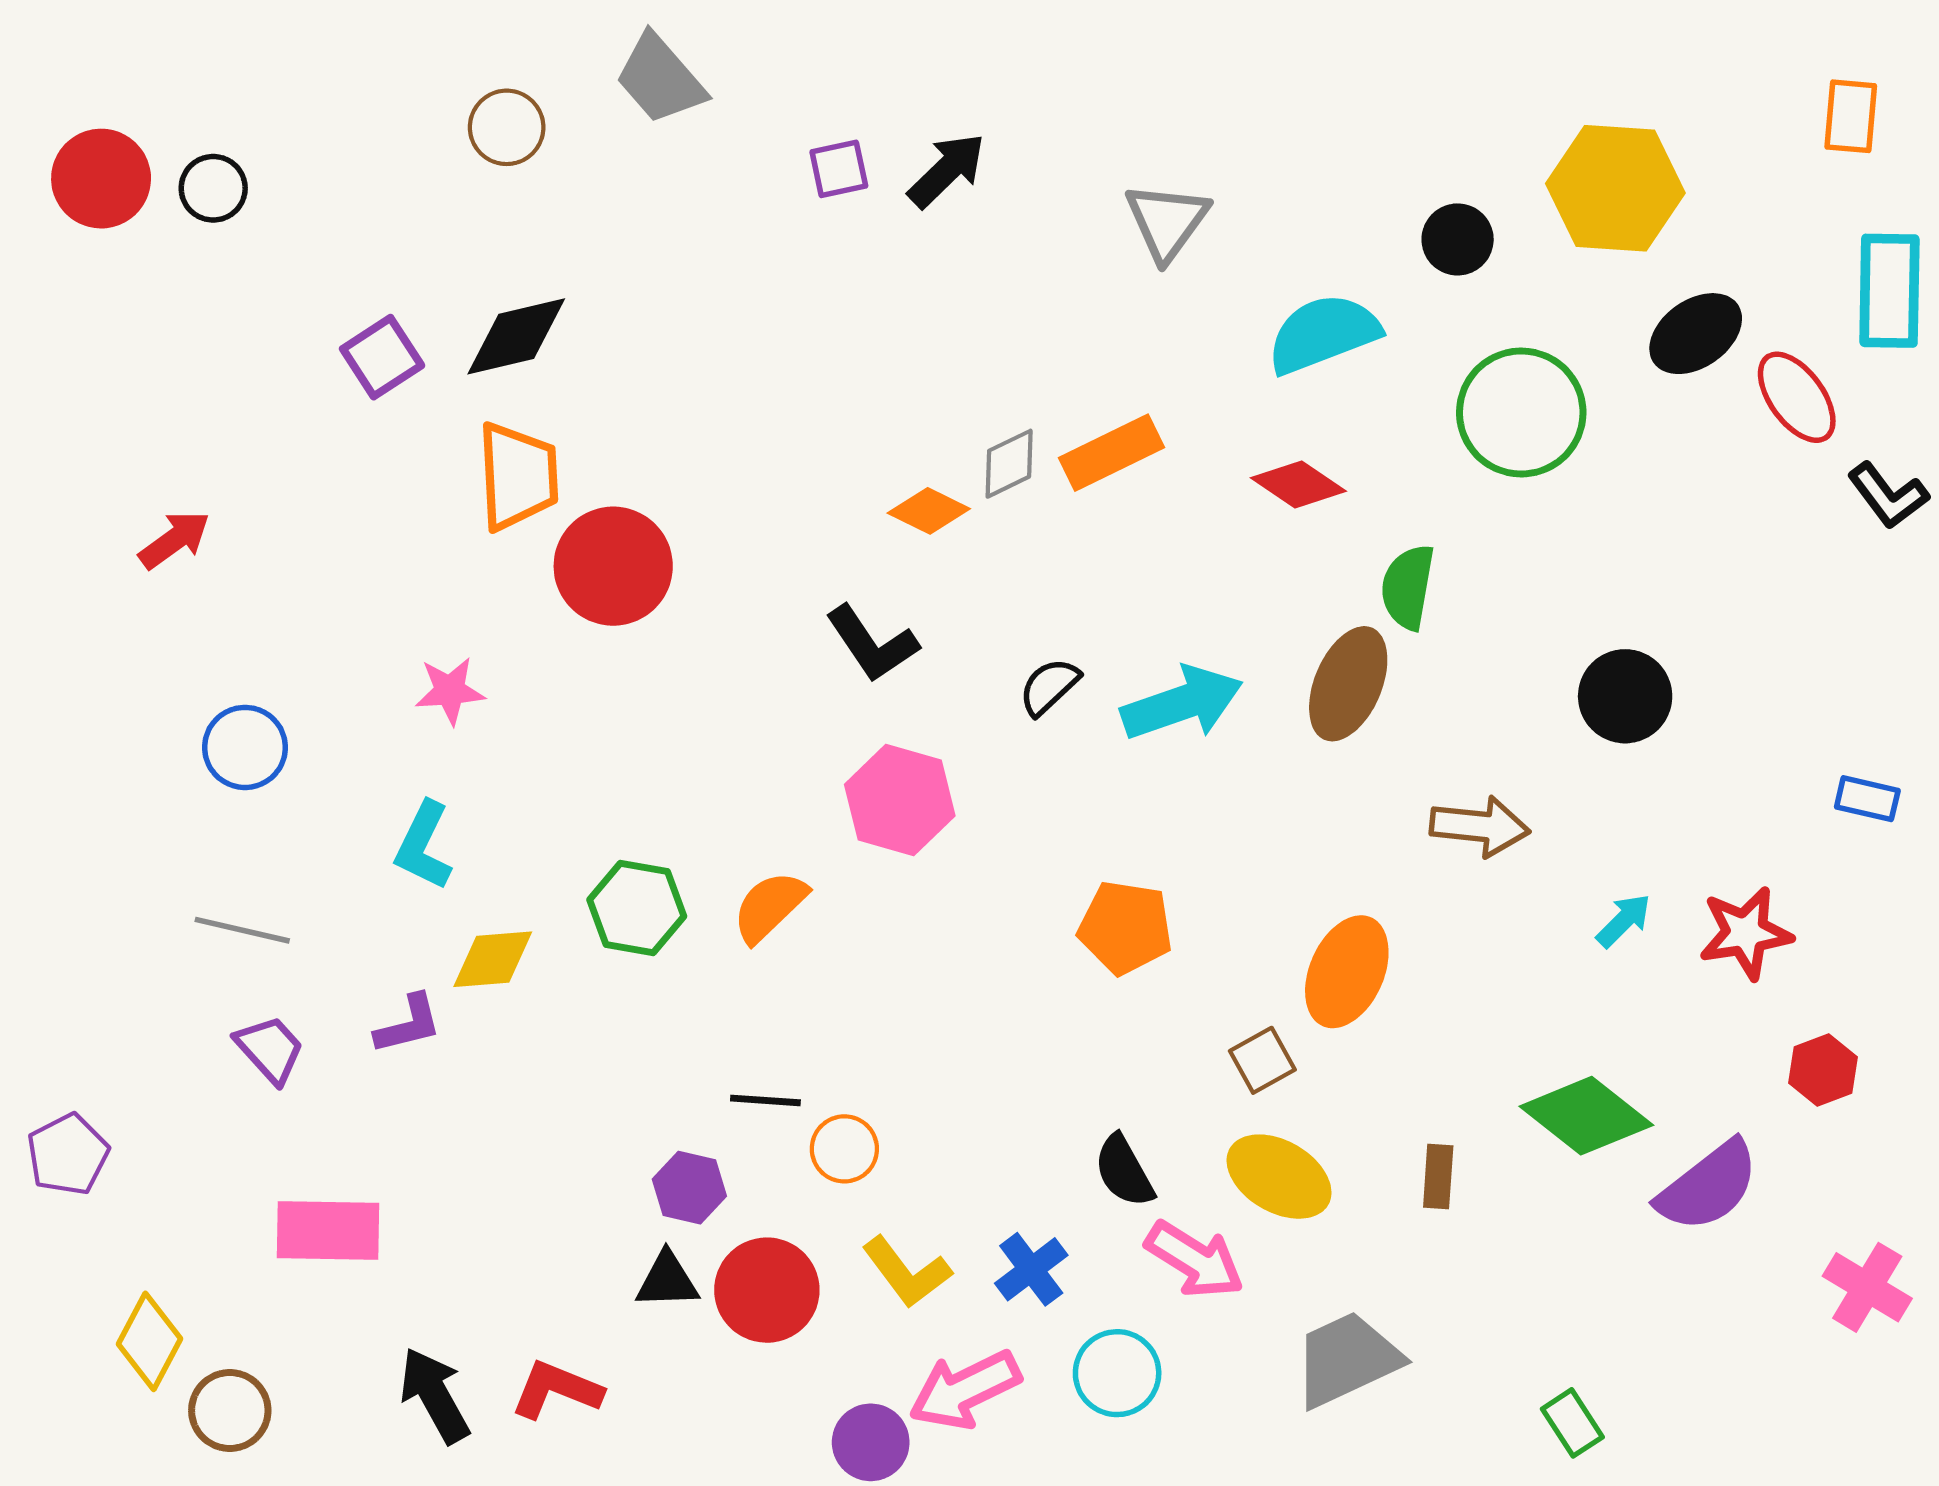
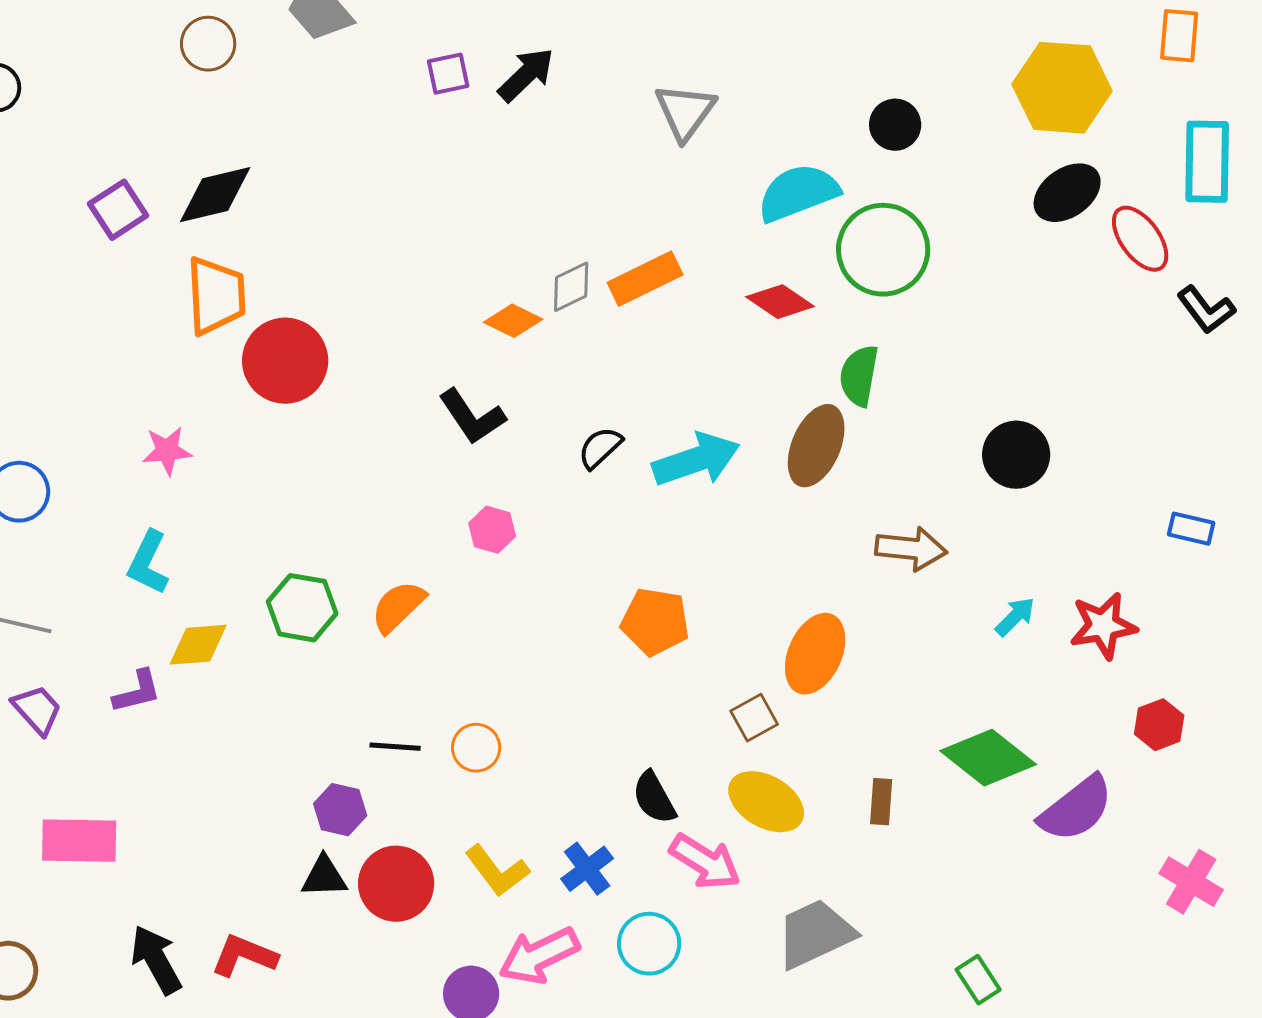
yellow hexagon: (1615, 188) -> (1062, 88), moved
green circle: (1521, 412) -> (883, 250), moved
pink hexagon: (900, 800) -> (492, 530), size x0.6
orange circle: (844, 1149) -> (476, 748), moved

